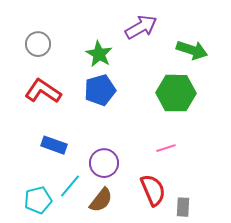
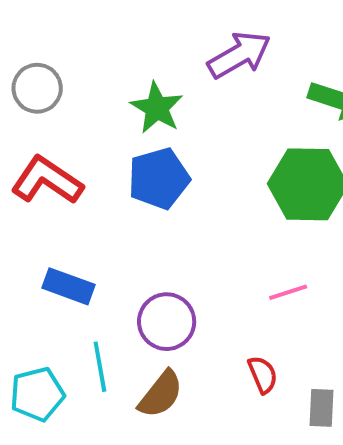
cyan line: (70, 186) -> (100, 367), turned -50
red semicircle: (153, 190) -> (263, 375), size x0.6

